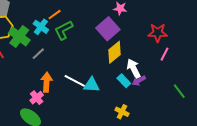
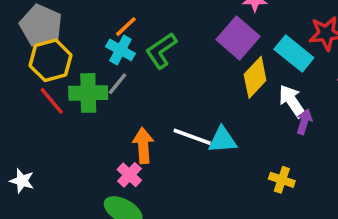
orange line: (55, 15) -> (126, 27), moved
green cross: (19, 37) -> (88, 93), moved, turned -30
gray line: (38, 54) -> (118, 84), moved
cyan rectangle: (124, 81) -> (294, 53), moved, size x1.5
purple arrow: (139, 81) -> (304, 122), turned 144

